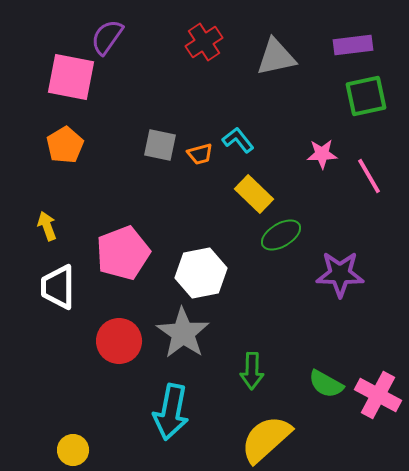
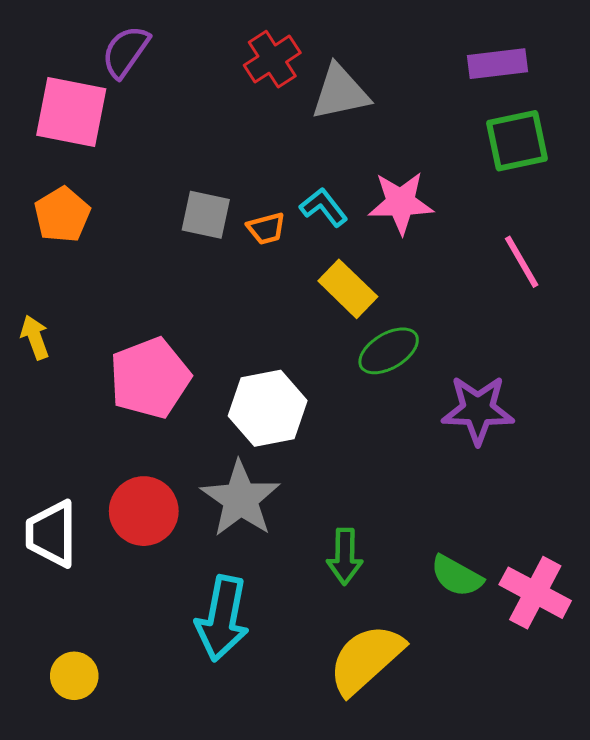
gray triangle: (276, 57) -> (340, 92), moved
pink star: (322, 154) -> (401, 203), moved, size x1.4
white trapezoid: (58, 287) -> (52, 534), moved

